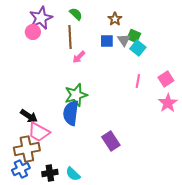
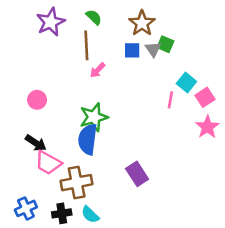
brown star: (115, 19) -> (142, 23), size x1.5
pink circle: (33, 32) -> (37, 100), moved
cyan square: (138, 48) -> (186, 83), moved
brown cross: (27, 149) -> (77, 183), moved

